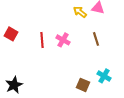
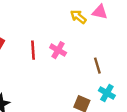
brown line: (96, 39) -> (97, 66), moved

